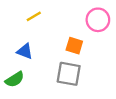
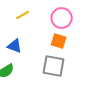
pink circle: (98, 20) -> (62, 18), moved

